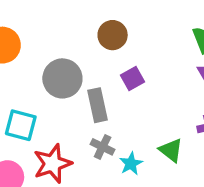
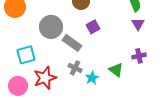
gray rectangle: (98, 105) -> (72, 43), turned -42
cyan square: (21, 125) -> (26, 55), turned -30

